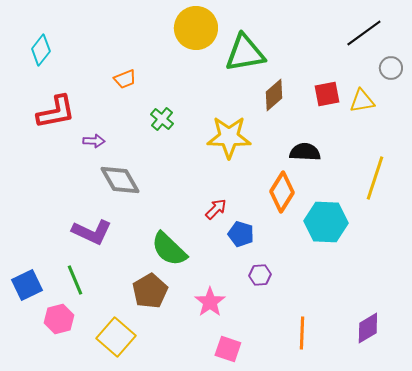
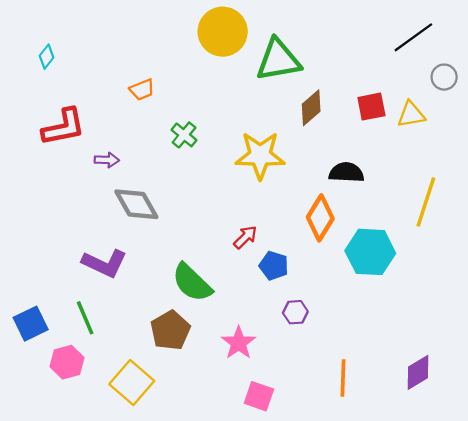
cyan diamond: (41, 50) -> (47, 57), size x0.7

